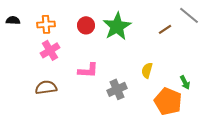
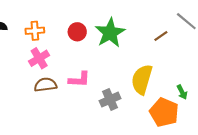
yellow semicircle: (147, 70) -> (142, 79), size x1.8
brown semicircle: (46, 87) -> (45, 85), moved

